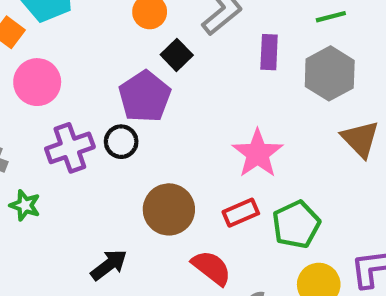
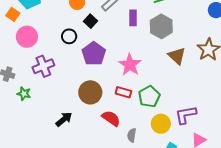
purple pentagon: (145, 97) -> (94, 54), moved
black circle: (121, 142) -> (69, 36), moved
red rectangle: (241, 213) -> (123, 92), turned 42

